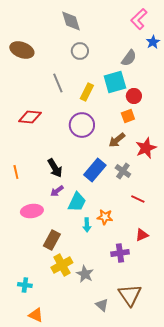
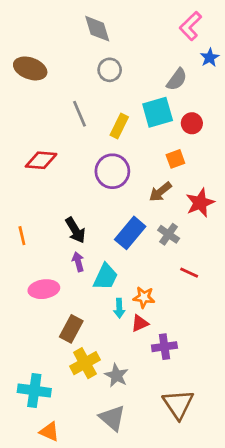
red circle: (134, 96) -> (192, 123), moved
purple arrow: (57, 191) -> (78, 262), turned 112
red triangle: (142, 235) -> (140, 323), moved
cyan cross: (25, 285) -> (34, 391), size x1.6
gray triangle: (102, 305) -> (112, 418), moved, size x1.5

